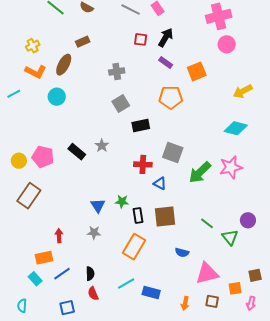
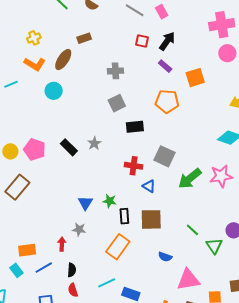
red arrow: (59, 236) -> (62, 244), moved

